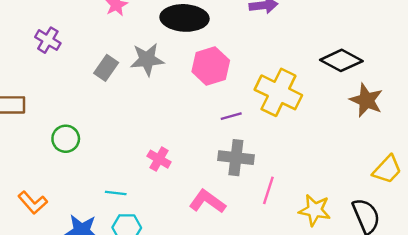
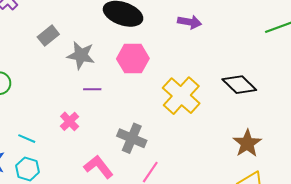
gray star: (147, 59) -> (81, 55), moved
brown star: (366, 100) -> (247, 143), moved
purple line: (231, 116) -> (92, 89), moved

